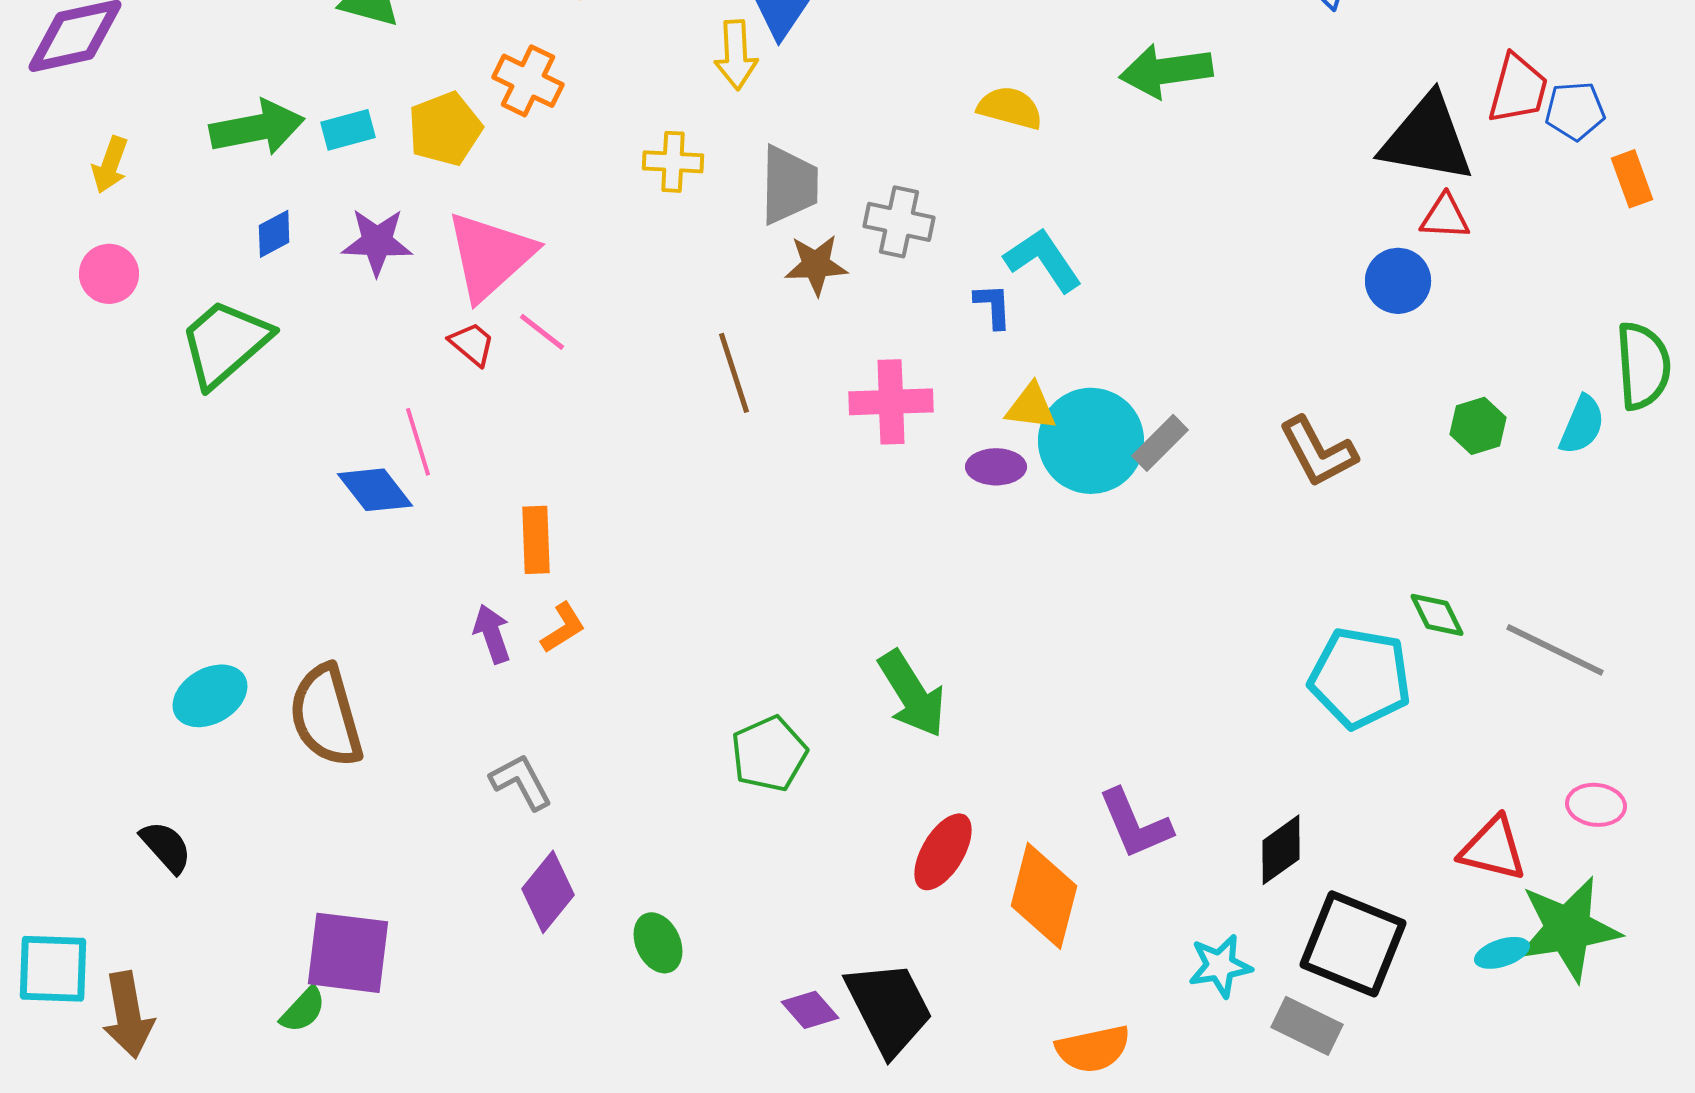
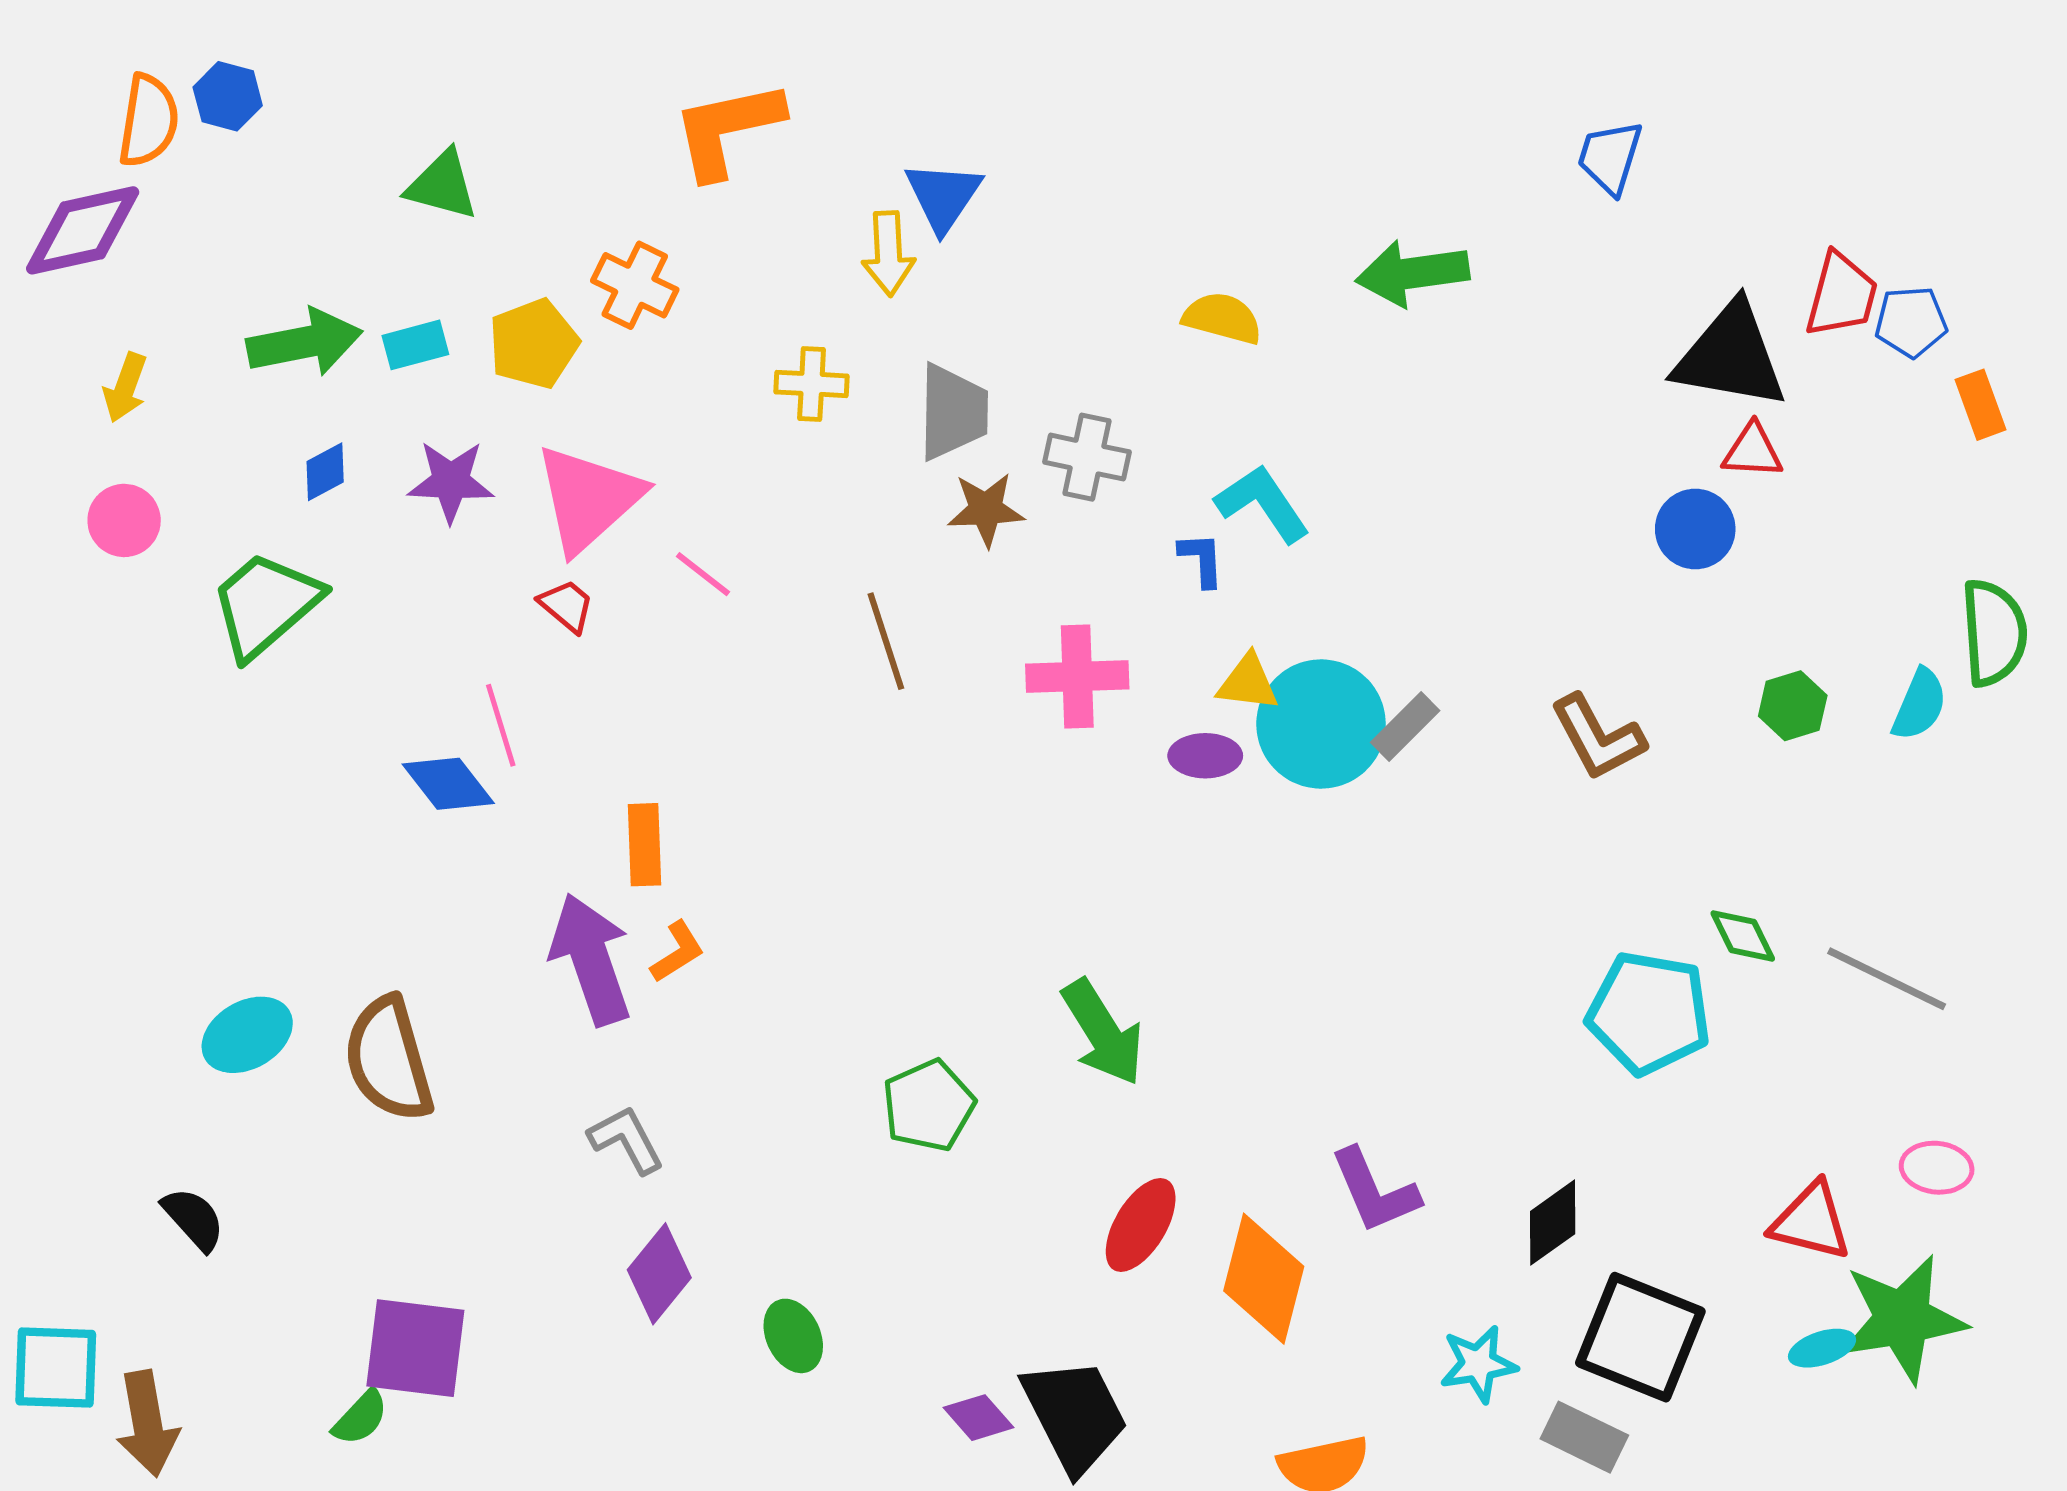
pink line: (542, 332) -> (703, 574), moved
purple arrow: (492, 634) -> (591, 959), size x1.8

